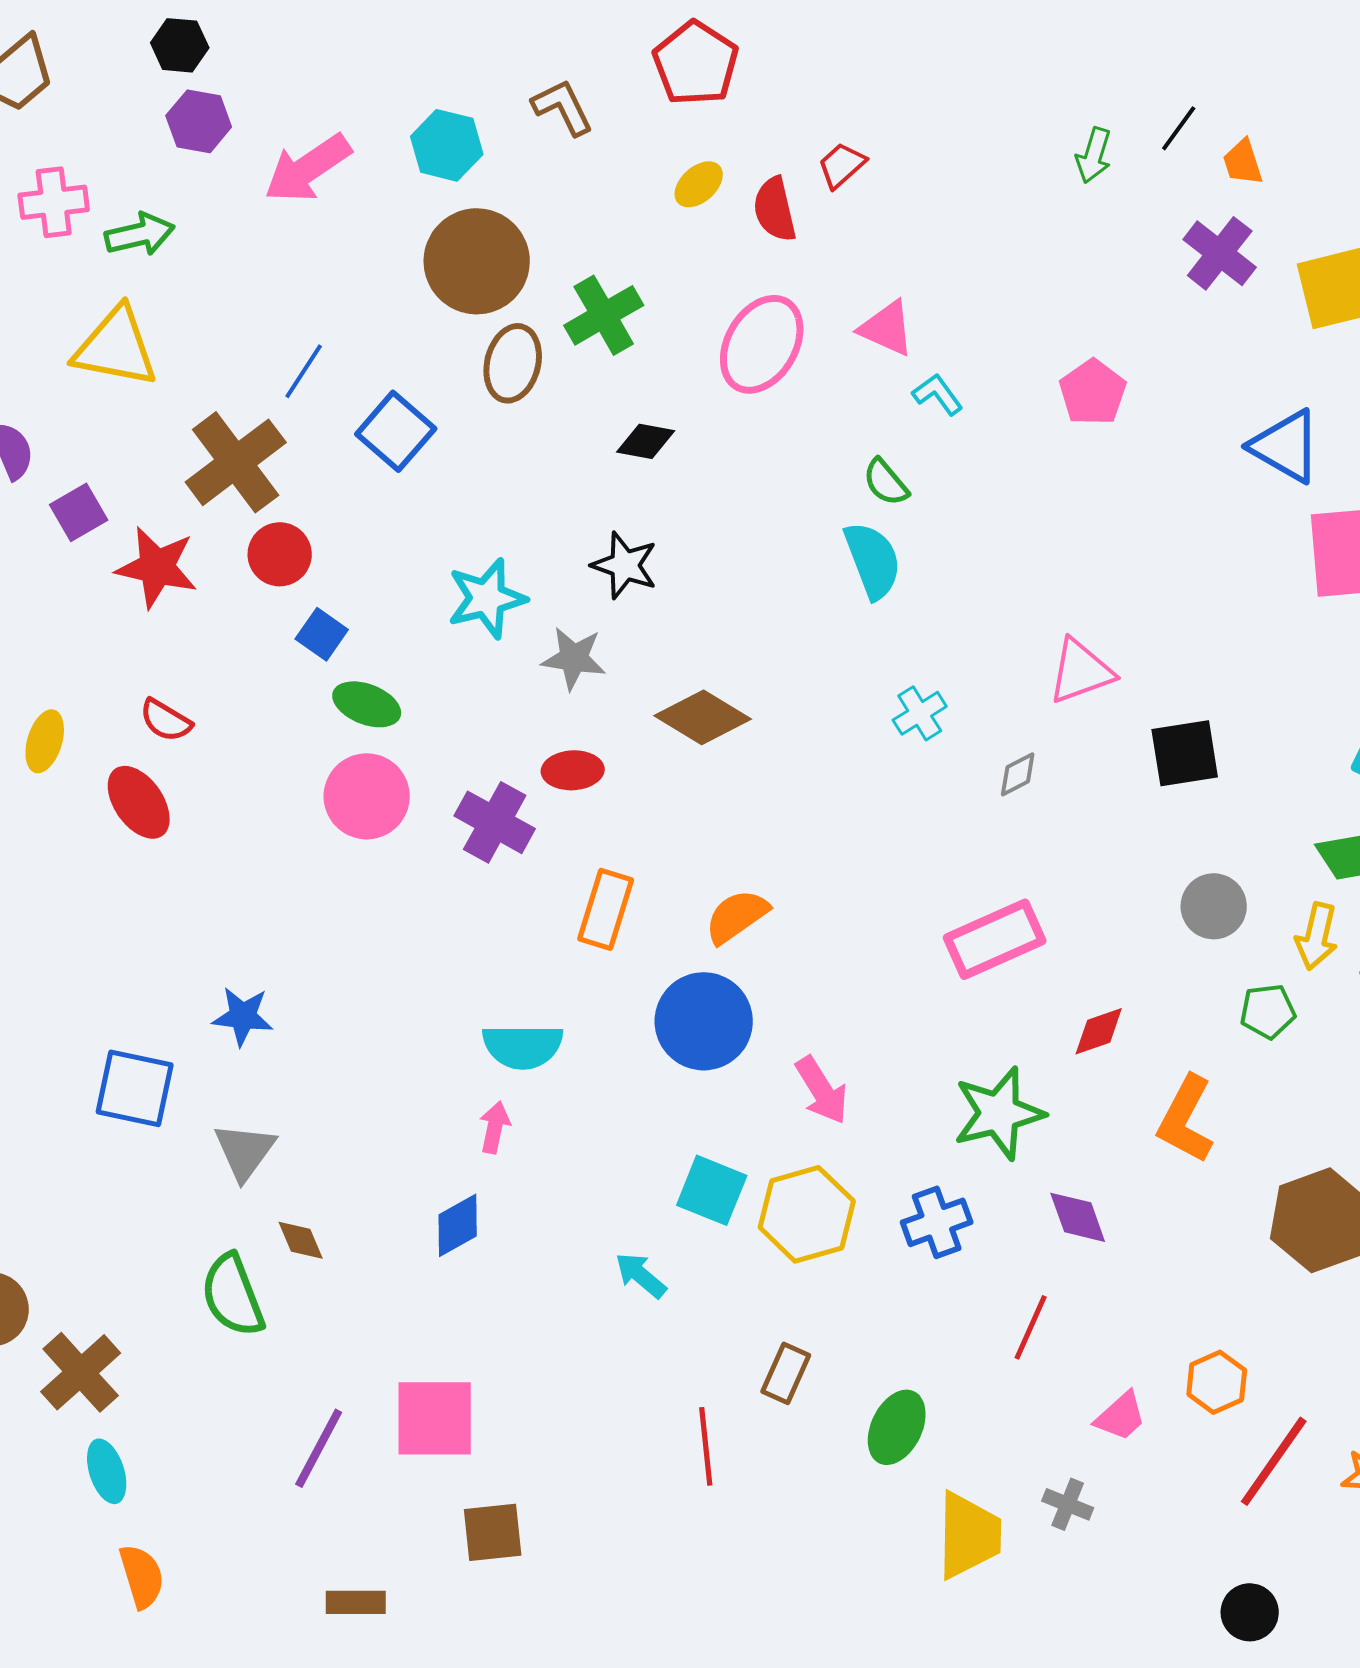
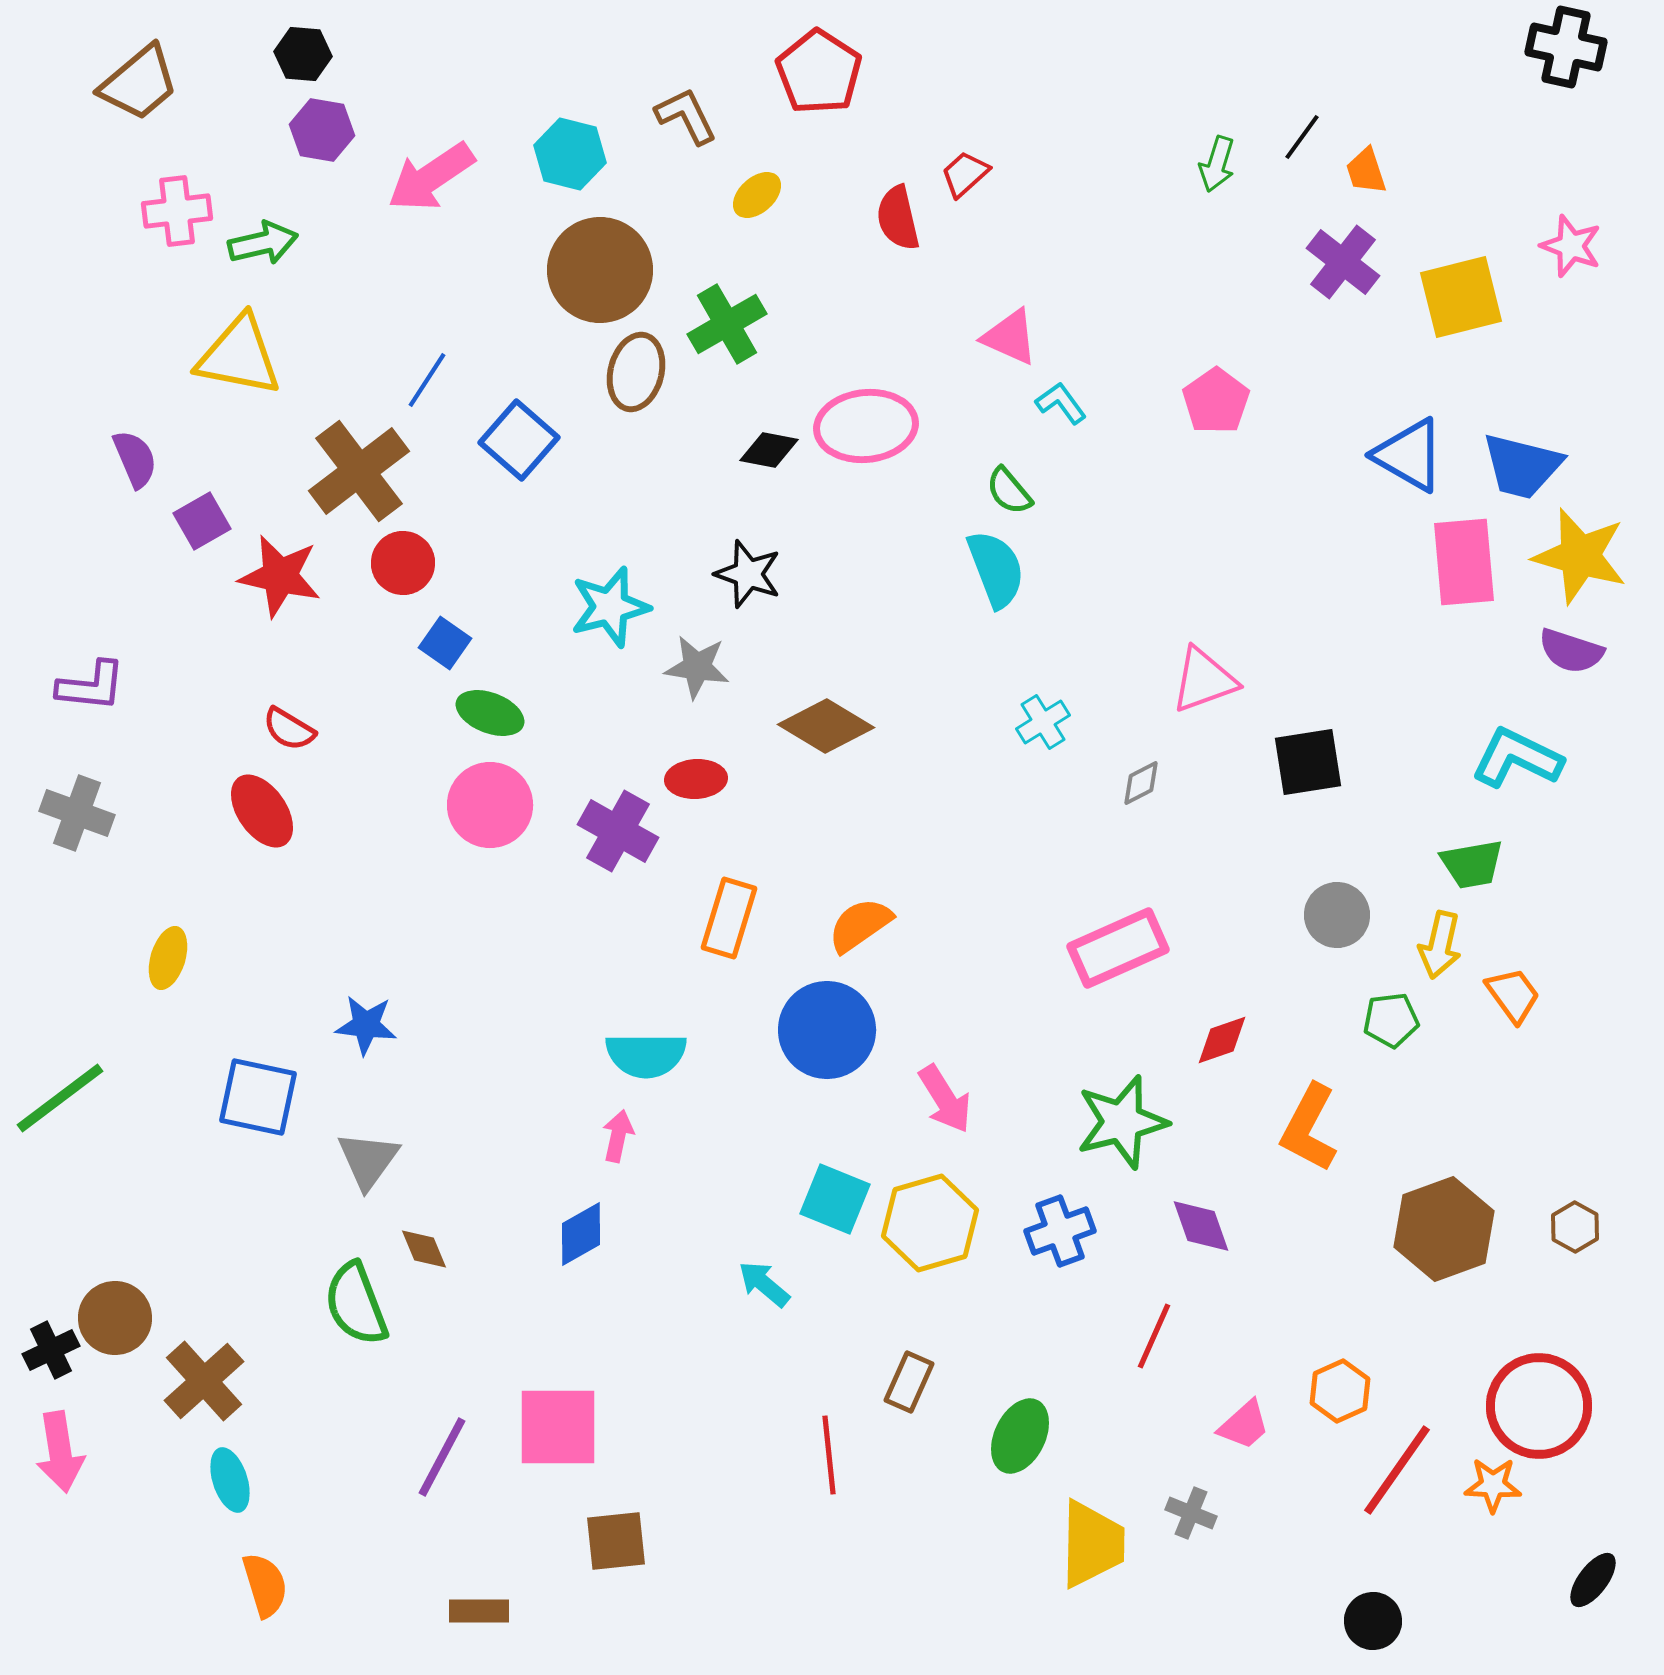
yellow ellipse: (699, 184) -> (757, 195), moved
pink ellipse: (762, 344) -> (866, 426), moved, turned 54
yellow ellipse: (45, 741) -> (168, 958), moved

